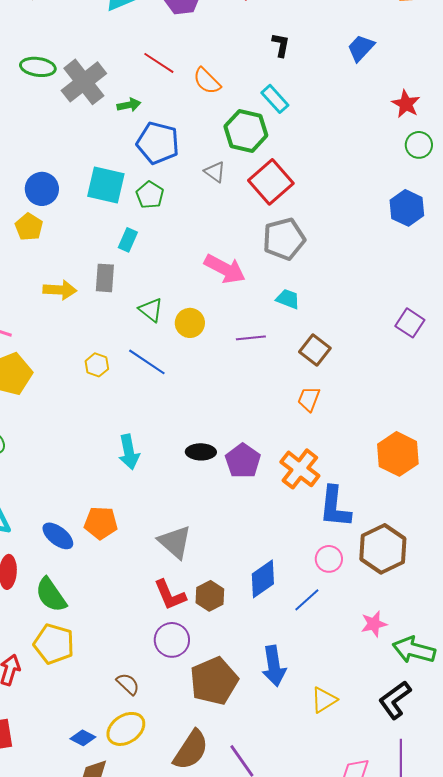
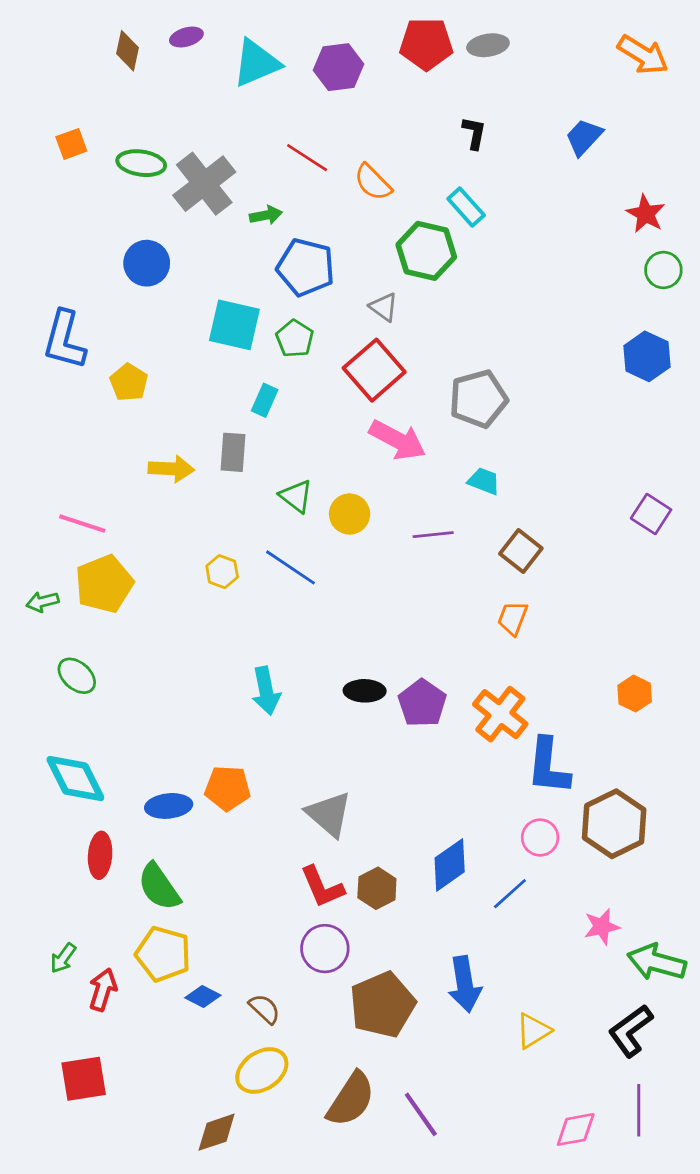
red square: (271, 182) -> (374, 370), moved
blue circle: (42, 189) -> (147, 263), moved
orange hexagon: (398, 454) -> (635, 694), size x0.6
blue ellipse: (58, 536) -> (169, 806), turned -44
blue diamond: (83, 738) -> (203, 996), moved

